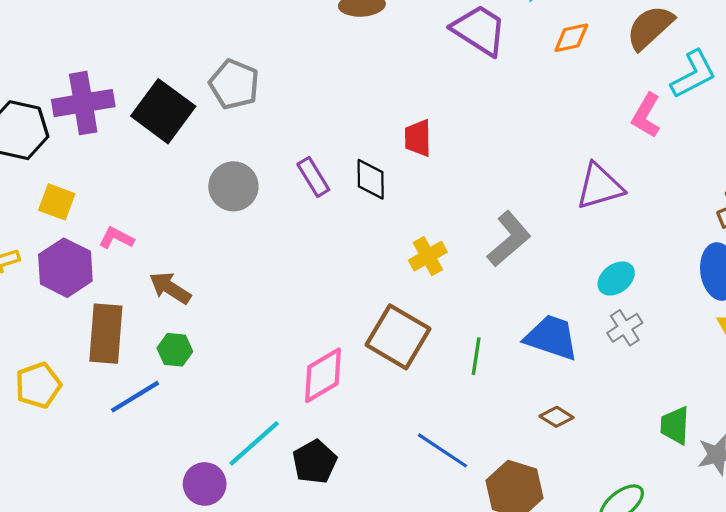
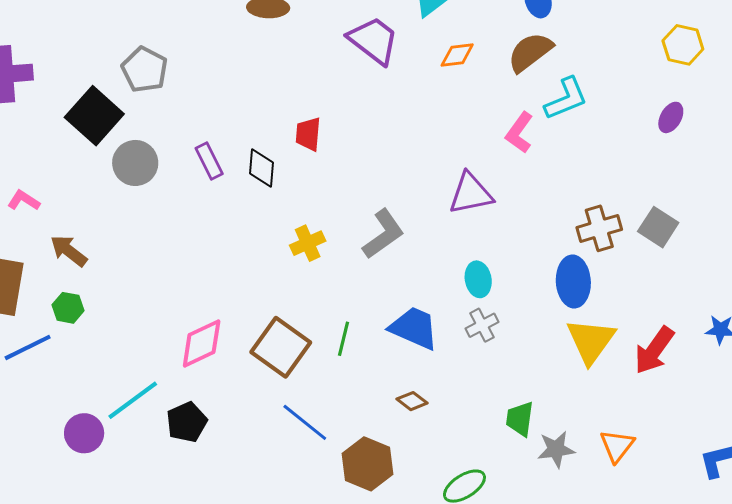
black square: (163, 111) -> (94, 116), moved
cyan ellipse: (616, 279) -> (478, 279), turned -68
brown square: (398, 337) -> (281, 347), moved

